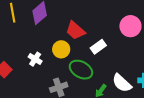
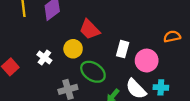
pink circle: (130, 26) -> (147, 61), moved
white rectangle: (98, 47) -> (123, 49), moved, turned -42

